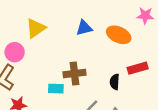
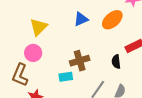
orange ellipse: (119, 35) -> (112, 20), turned -55
pink circle: (15, 52) -> (33, 53), moved

